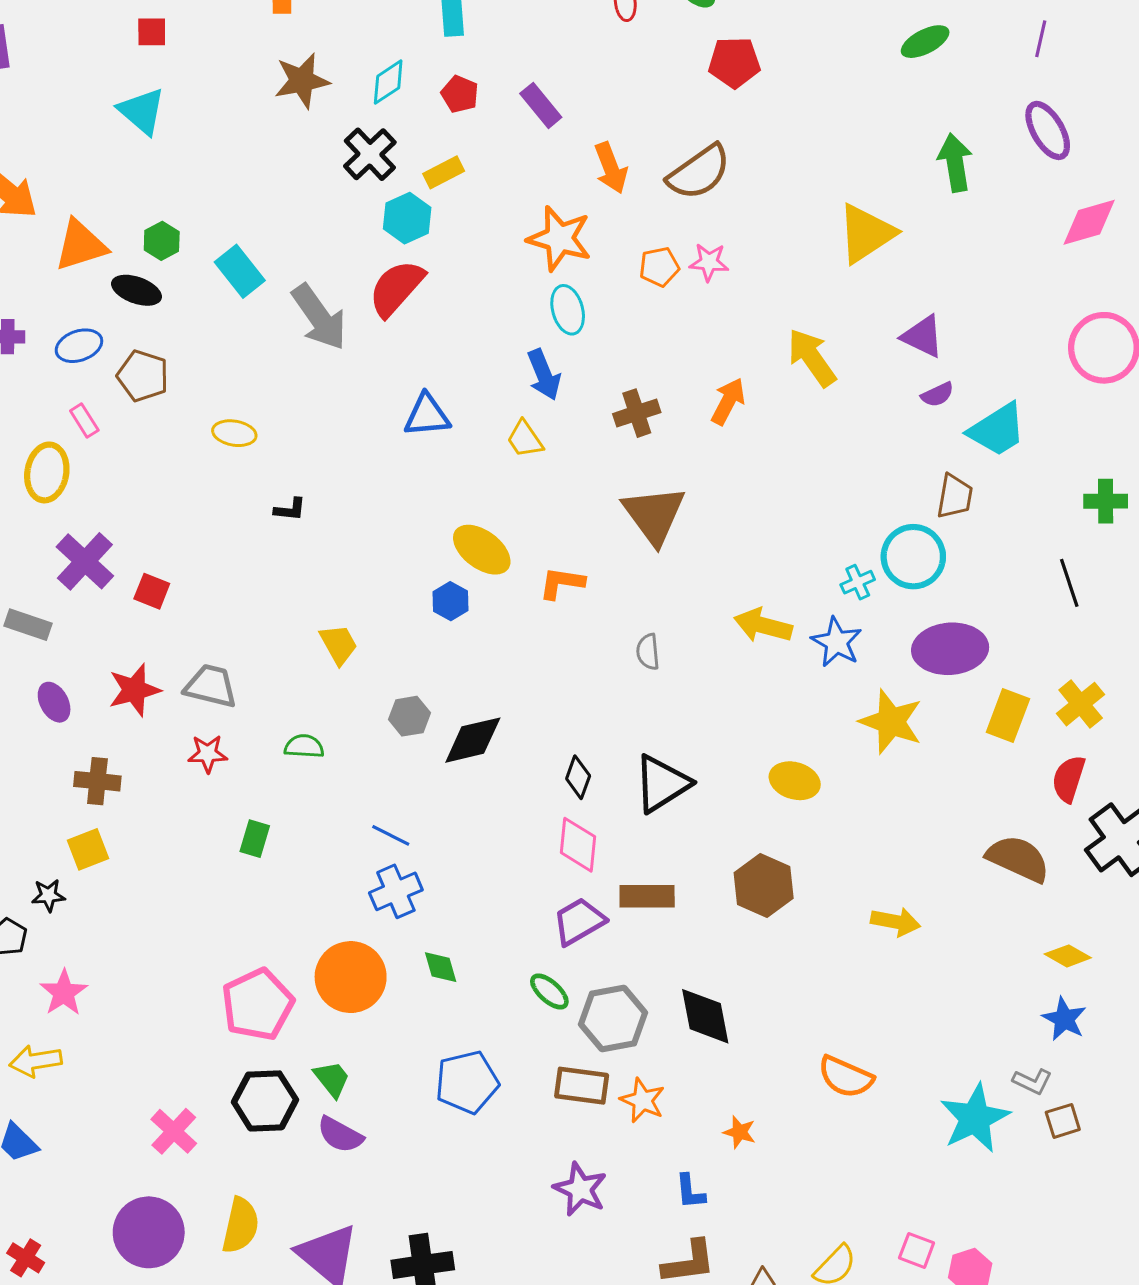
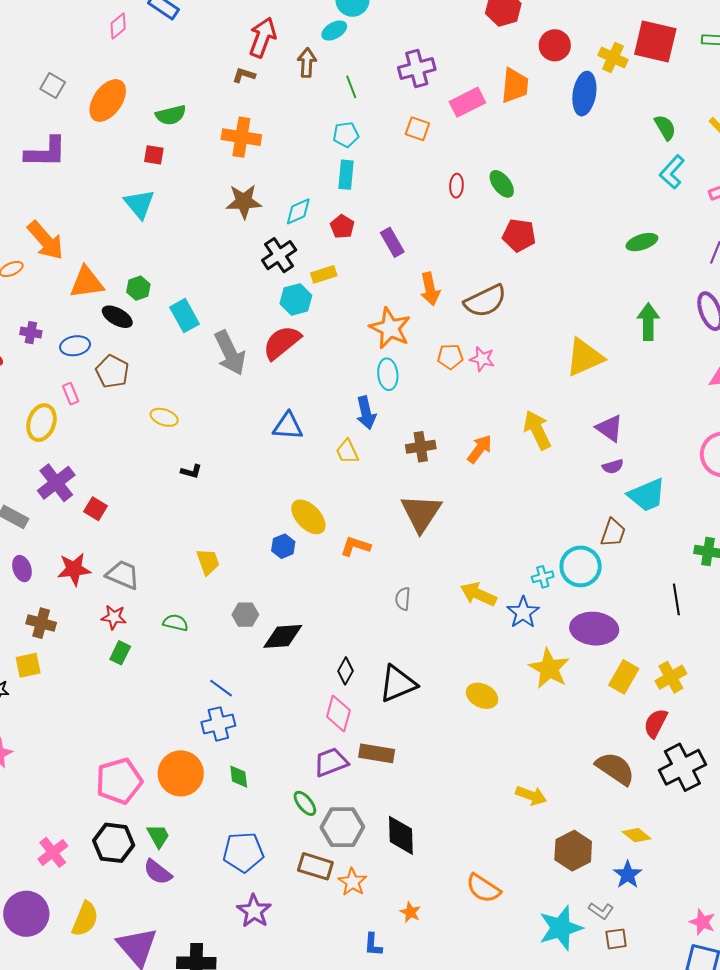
green rectangle: (255, 839) -> (120, 653), moved
brown hexagon: (764, 885) -> (573, 851), moved
purple star: (580, 1189) -> (254, 911), moved

